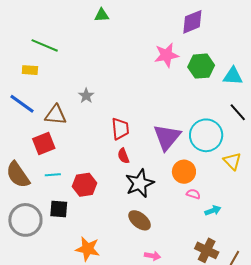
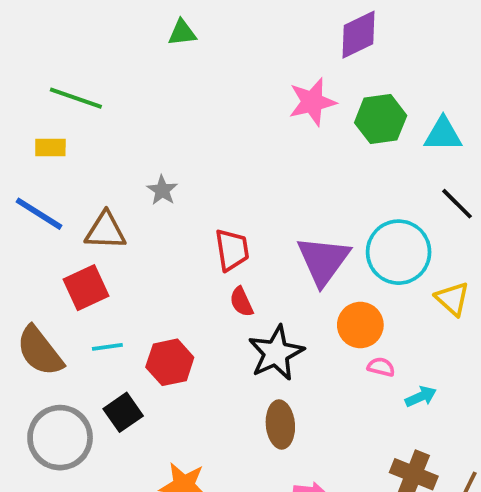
black square: (59, 209) -> (123, 412), turned -36
brown ellipse: (140, 220) -> (280, 424), turned 50

